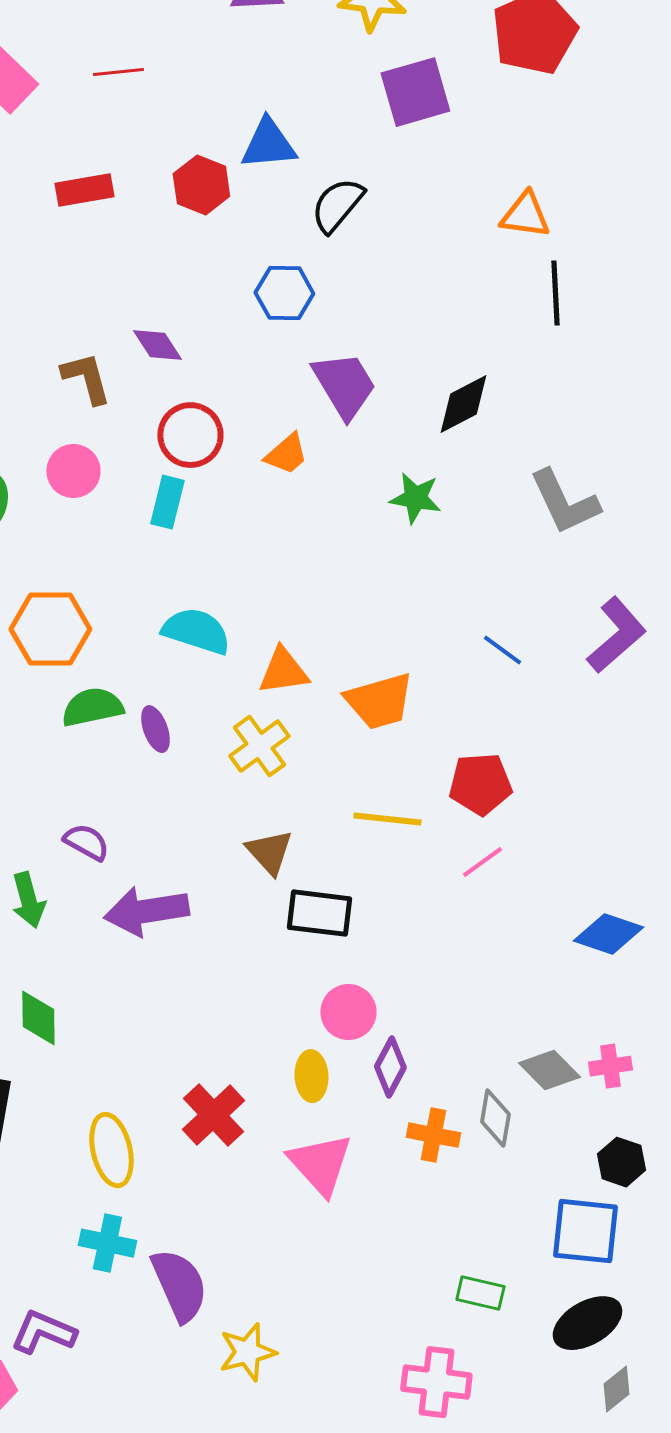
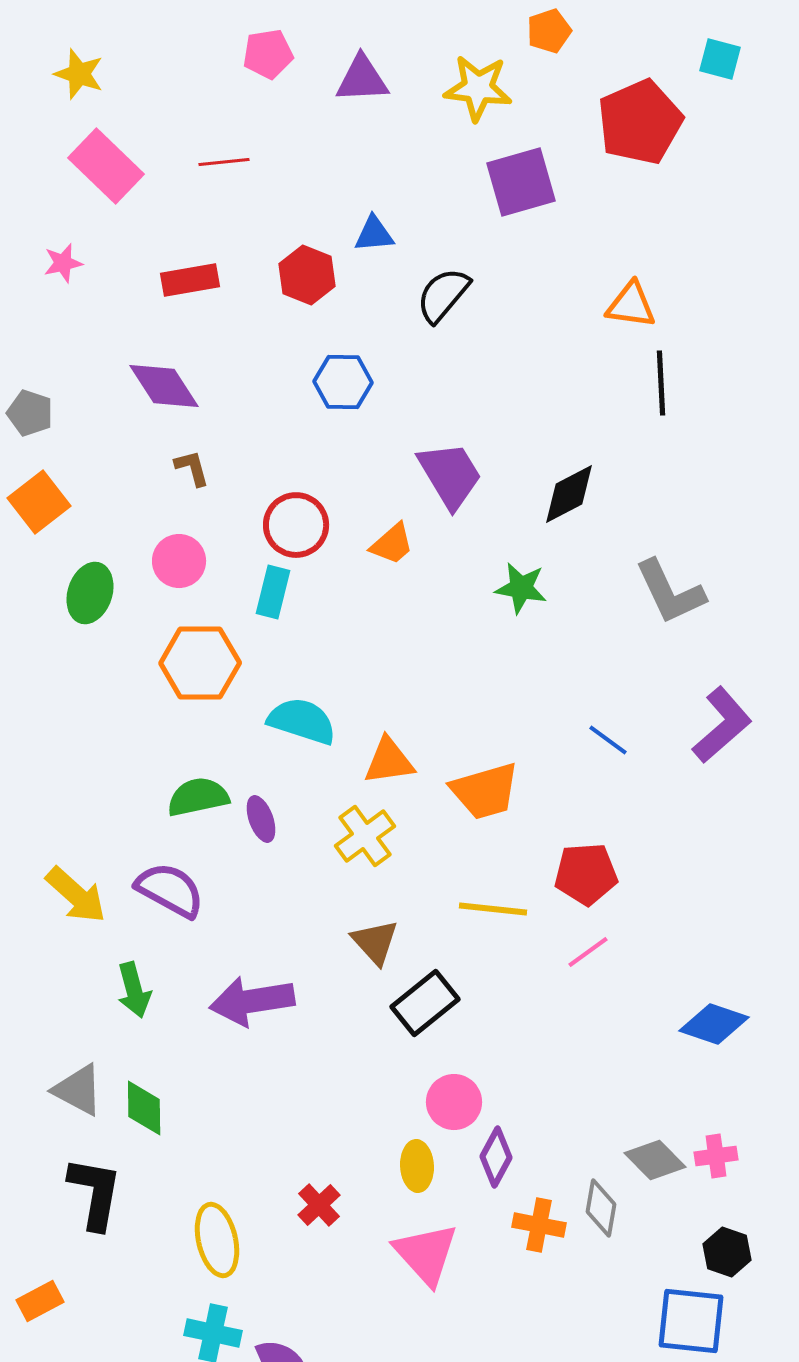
blue triangle: (268, 144) -> (374, 234), size x0.7
blue hexagon: (284, 293) -> (343, 382), moved
purple diamond: (157, 345) -> (164, 386), moved, size x1.4
brown L-shape: (86, 378) -> (192, 468), size x0.7
orange hexagon: (50, 629) -> (200, 663), moved
purple semicircle: (86, 842) -> (170, 890), moved, size x1.5
black rectangle: (319, 913) -> (425, 1003), turned -46
red cross: (213, 1115) -> (319, 1205), size x0.7

